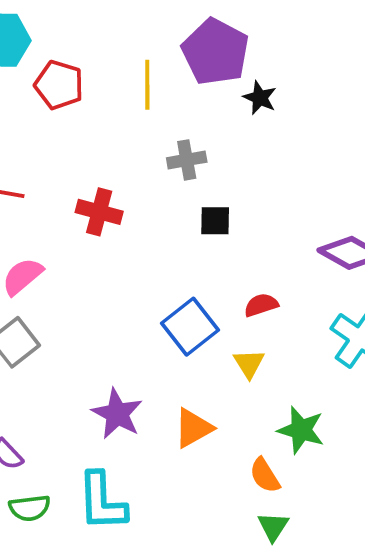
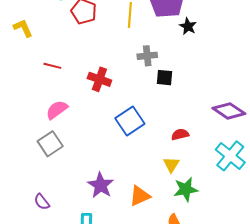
black square: (215, 221) -> (164, 78), moved
blue square: (190, 327) -> (130, 121), moved
green star: (301, 430) -> (186, 189), moved, turned -30

